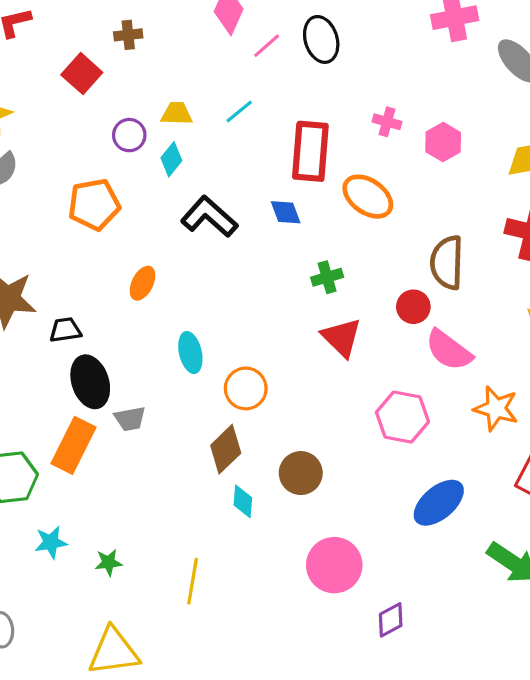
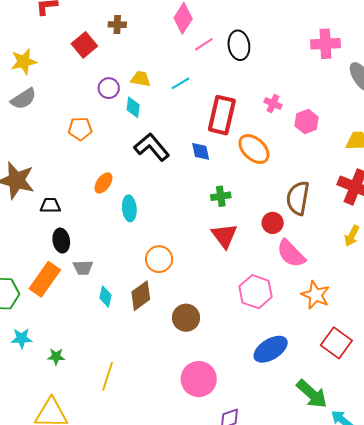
cyan diamond: (171, 159) -> (133, 107), turned -40
orange pentagon: (94, 204) -> (80, 129), size x0.7
cyan ellipse: (190, 352) -> (129, 208), moved
black ellipse: (90, 382) -> (61, 241), size x0.7
cyan diamond: (243, 501) -> (106, 297), moved

